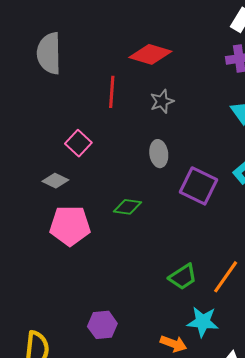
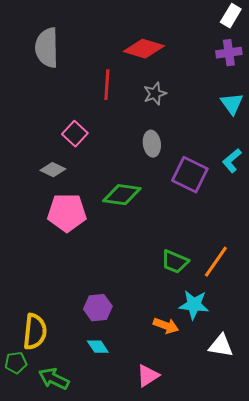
green diamond: (127, 207) -> (122, 195), size x1.4
green trapezoid: (183, 277) -> (175, 262), turned 56

